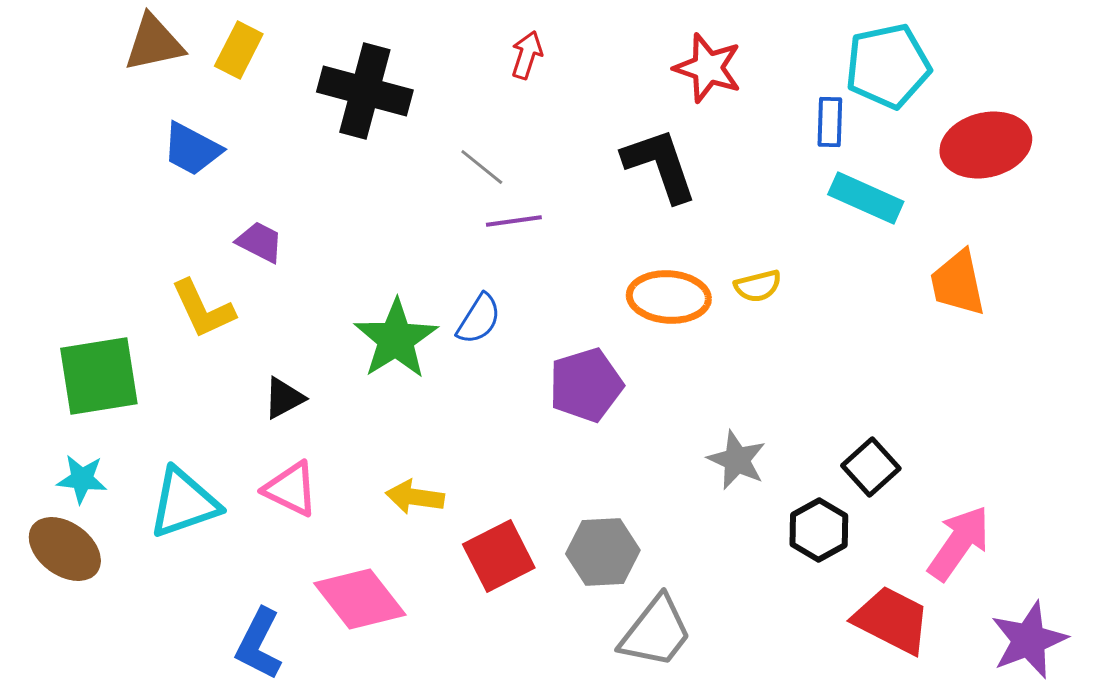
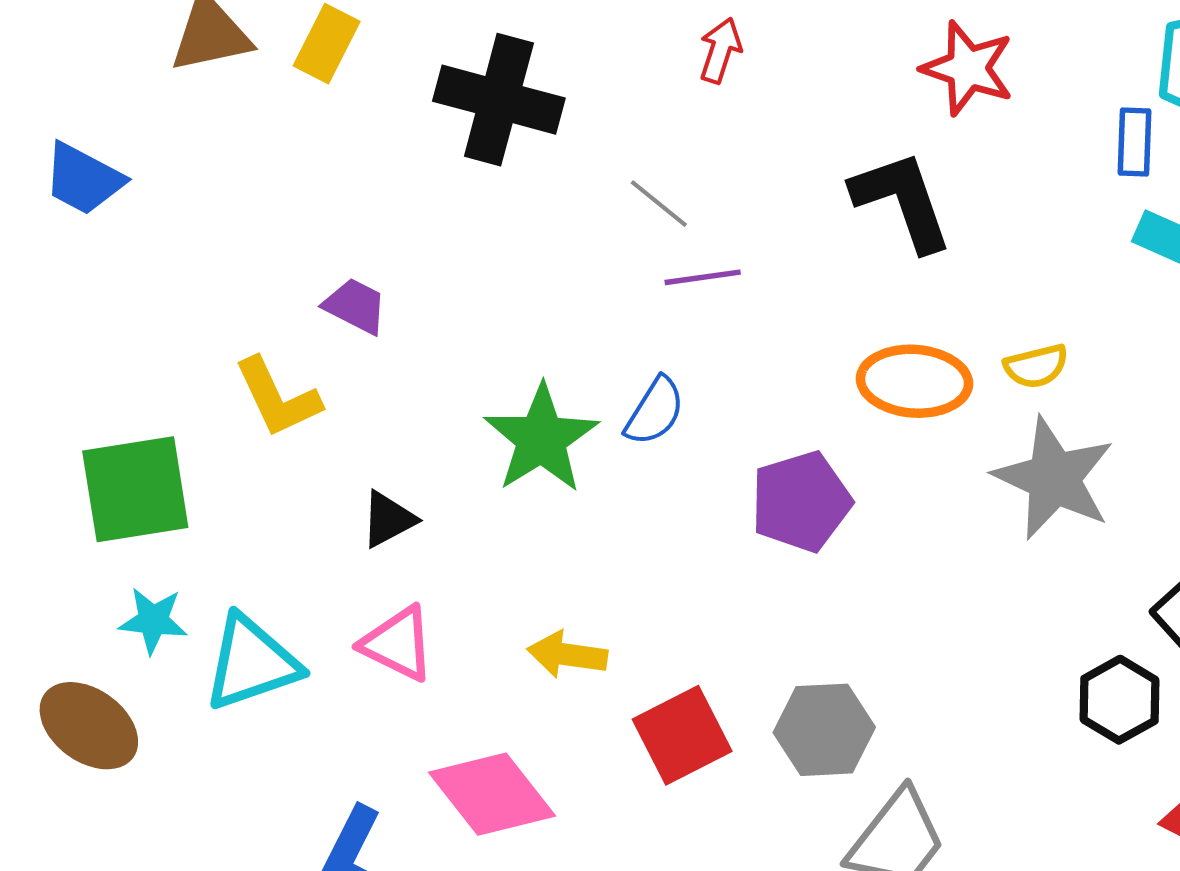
blue trapezoid: (192, 149) -> (83, 179), moved
gray star: (737, 460) -> (1054, 478), moved, size x1.5
cyan star: (82, 479) -> (153, 620), moved

